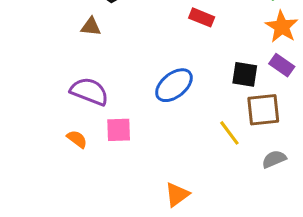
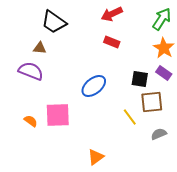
purple semicircle: (89, 91) -> (31, 71), moved
pink square: (119, 130) -> (58, 115), size x1.5

